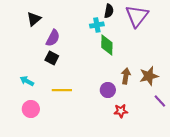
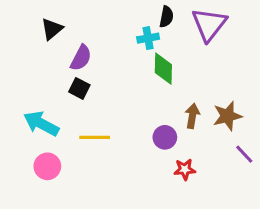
cyan arrow: (27, 81) -> (41, 124), size x1.6

